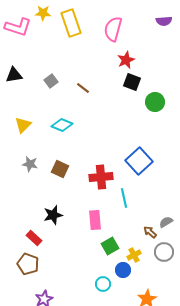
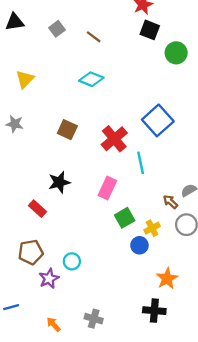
cyan diamond: (62, 125) -> (91, 79), moved
gray star: (30, 164) -> (15, 124), moved
red cross: (101, 177) -> (114, 139), turned -35
pink rectangle: (95, 220) -> (107, 188), turned 30
brown pentagon: (28, 264) -> (31, 252), moved, turned -30
cyan circle: (103, 284) -> (72, 261), moved

